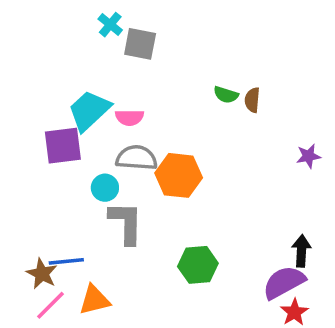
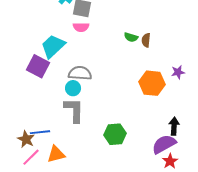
pink semicircle: (130, 118) -> (81, 27), moved
purple square: (63, 146) -> (38, 66), turned 35
orange hexagon: (179, 175) -> (152, 83), moved
cyan circle: (105, 188) -> (73, 88), moved

